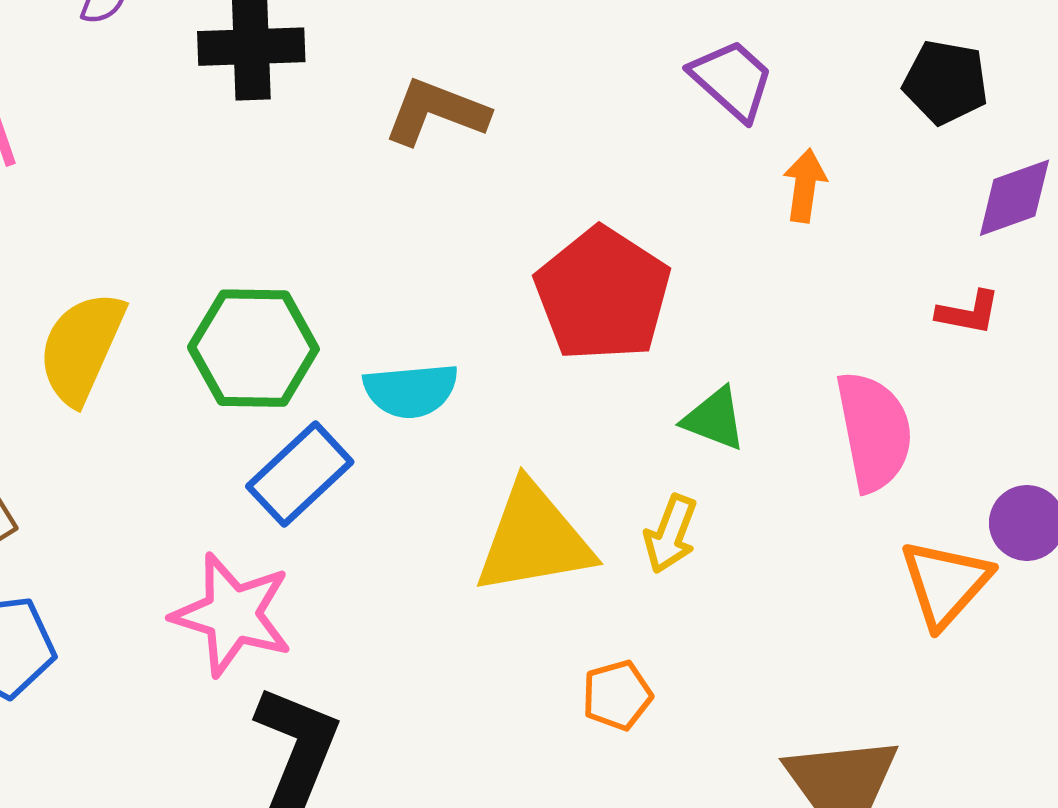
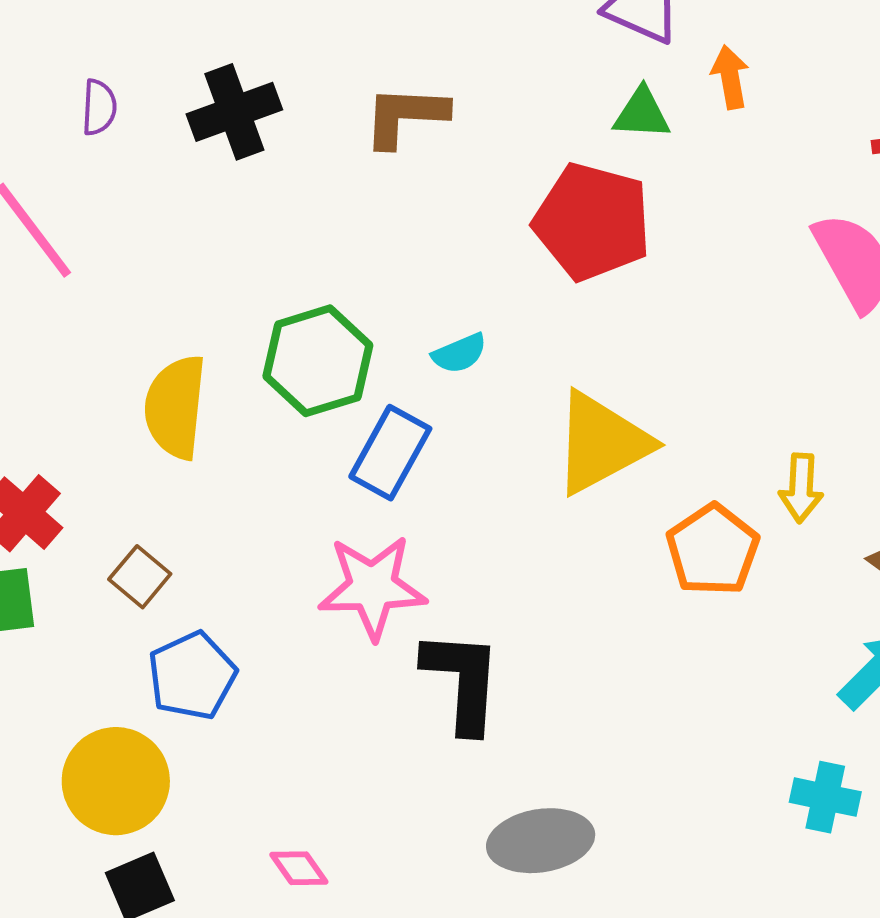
cyan semicircle: (411, 390) -> (459, 353), size x0.7
green triangle: (714, 419) -> (642, 113), moved
yellow arrow: (671, 534) -> (801, 488), moved
orange pentagon: (617, 695) -> (713, 550), size x1.5

